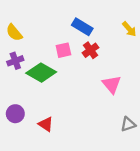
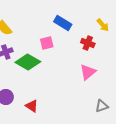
red cross: (91, 50) -> (88, 43), moved, turned -32
pink triangle: (112, 84) -> (88, 72), turned 30

